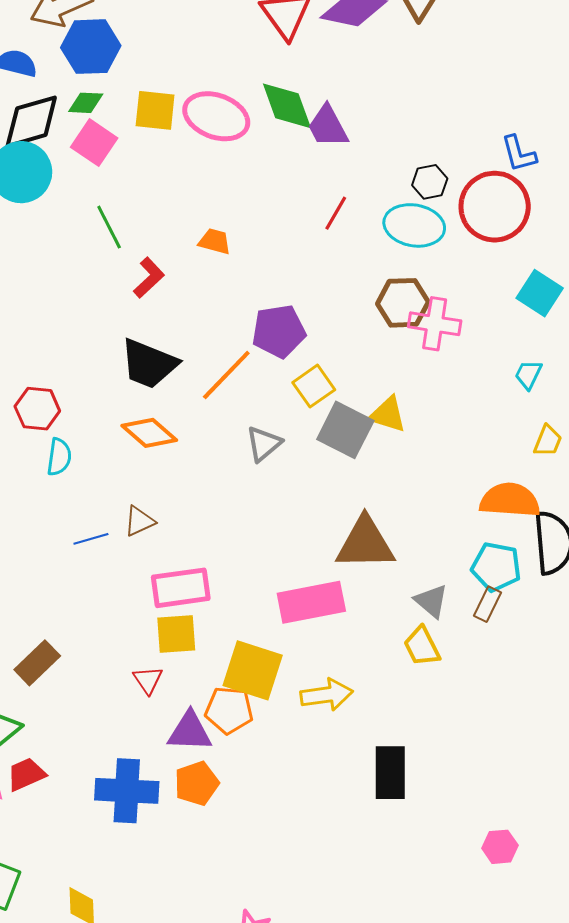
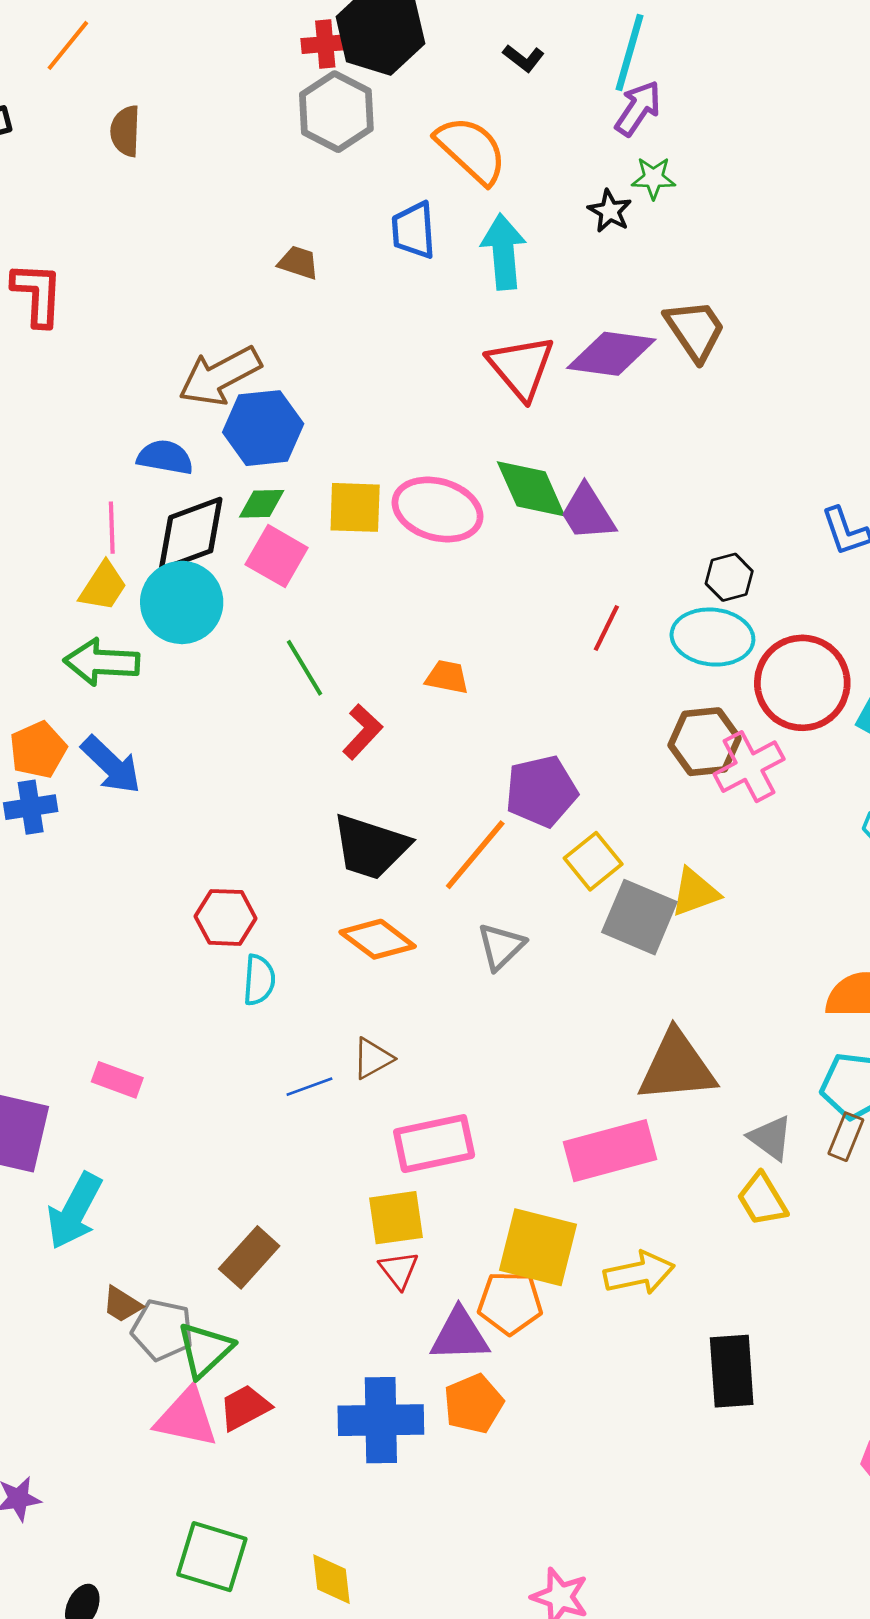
red circle: (495, 207) -> (802, 683), moved
pink cross: (435, 324) -> (749, 767), turned -33
yellow triangle: (388, 414) -> (695, 892), turned -33
gray triangle: (264, 444) -> (501, 946), moved
yellow square: (176, 634) -> (396, 1218), moved

